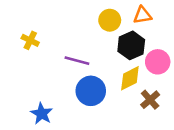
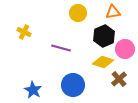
yellow circle: (110, 20) -> (78, 13), moved
yellow diamond: (130, 78) -> (103, 62), turned 45
blue circle: (91, 91) -> (73, 85), moved

